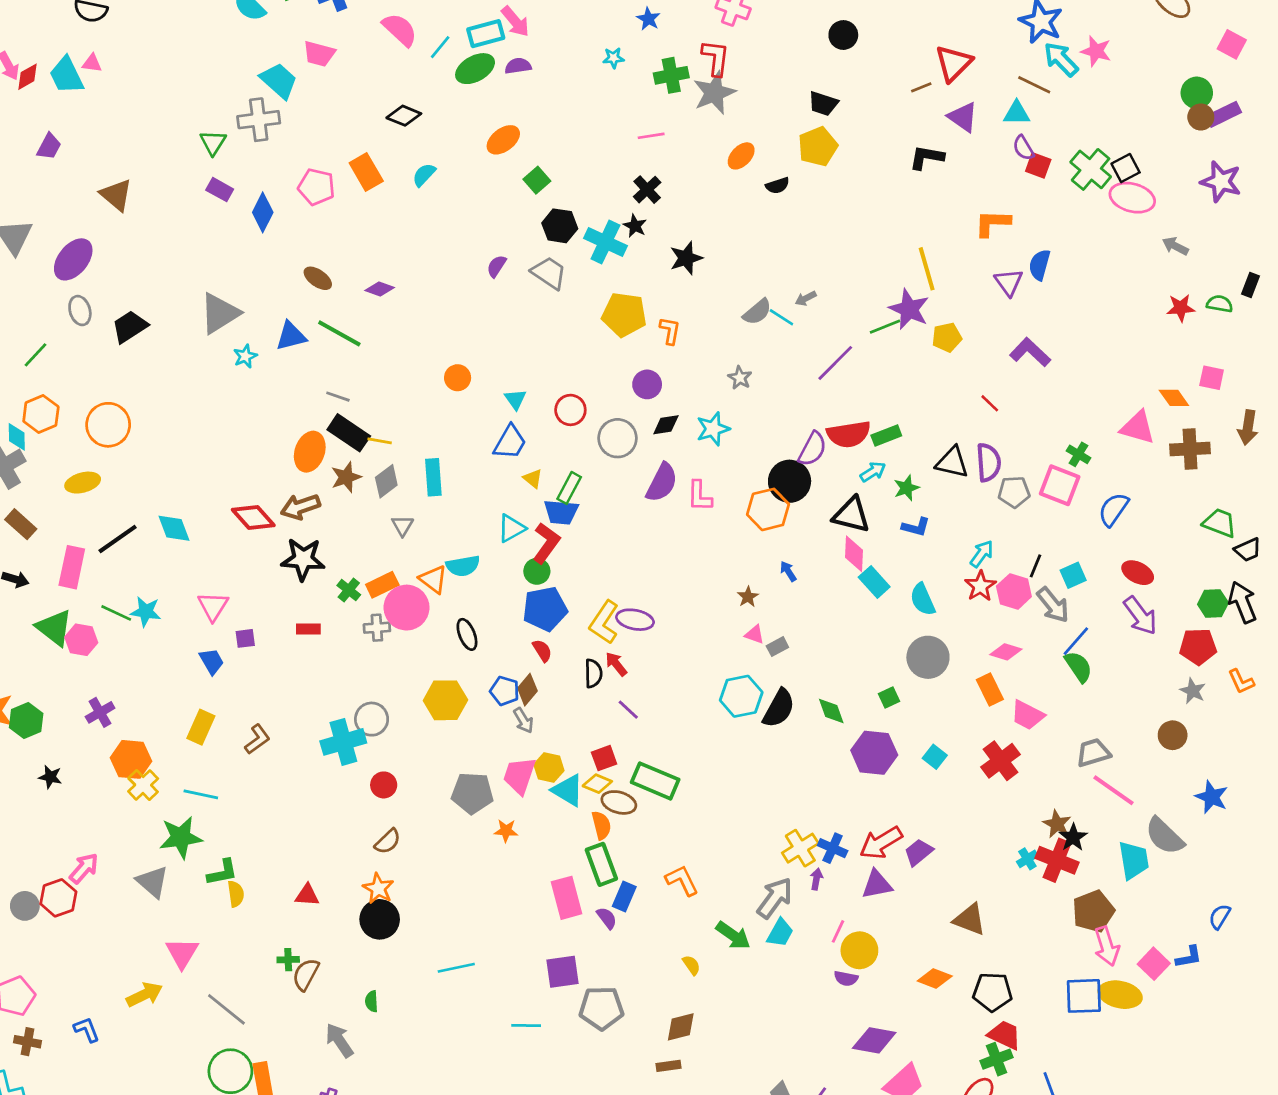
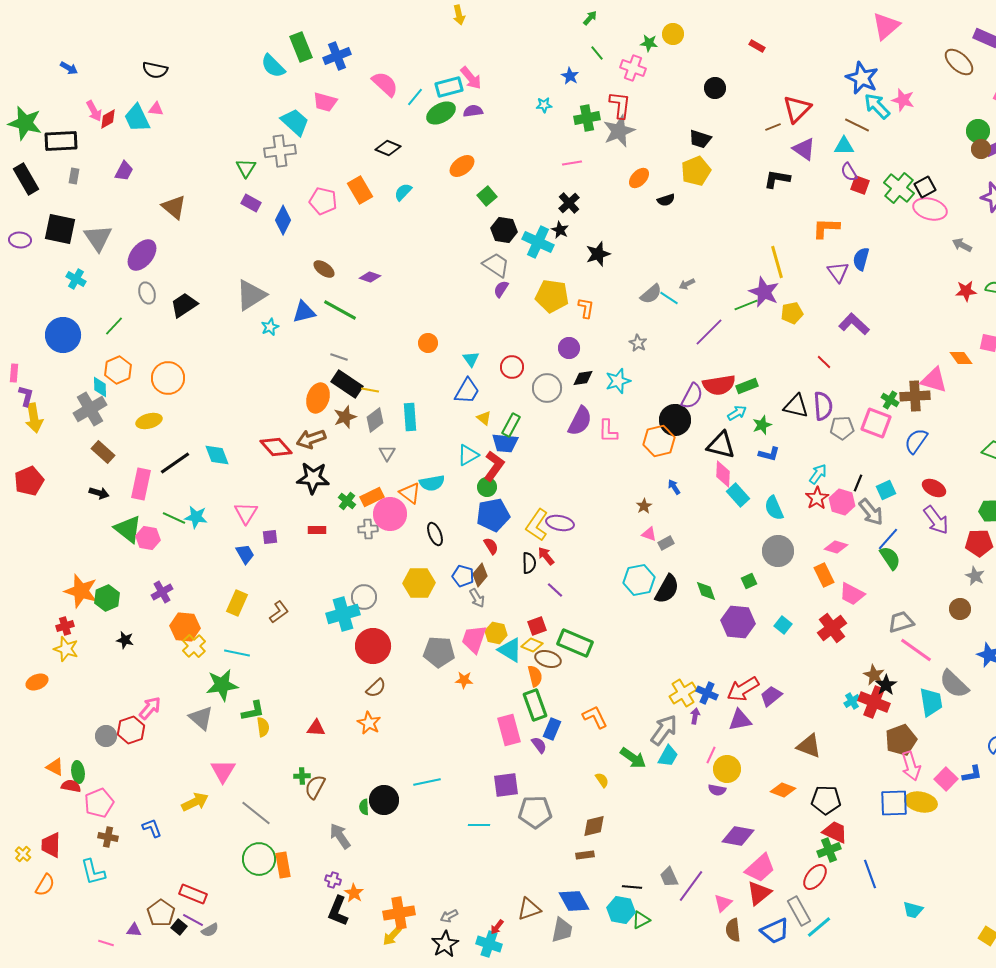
purple semicircle: (497, 266) -> (501, 289), moved
brown cross: (1190, 449) -> (915, 396), moved
red circle: (384, 785) -> (373, 646), size x1.8
black circle: (380, 919) -> (384, 800), moved

